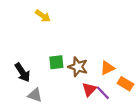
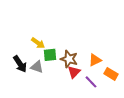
yellow arrow: (43, 16) -> (38, 43), moved
red triangle: (89, 89) -> (74, 72), moved
gray triangle: (35, 95) -> (37, 67), moved

